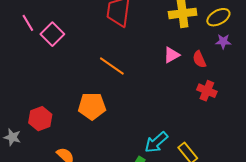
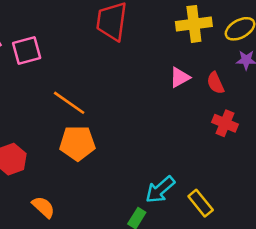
pink square: (52, 34) -> (27, 51), turned 30
orange line: (112, 66) -> (69, 103), moved

